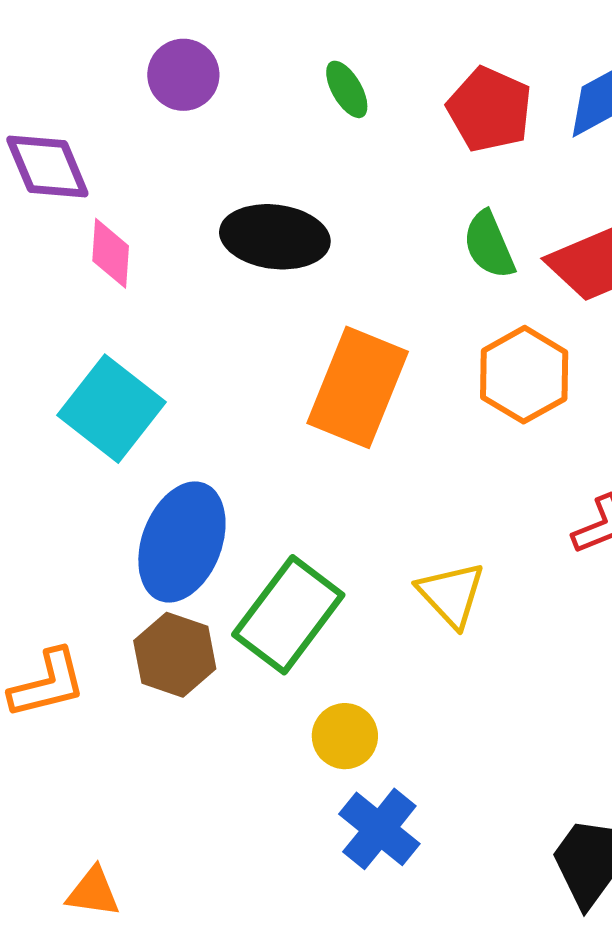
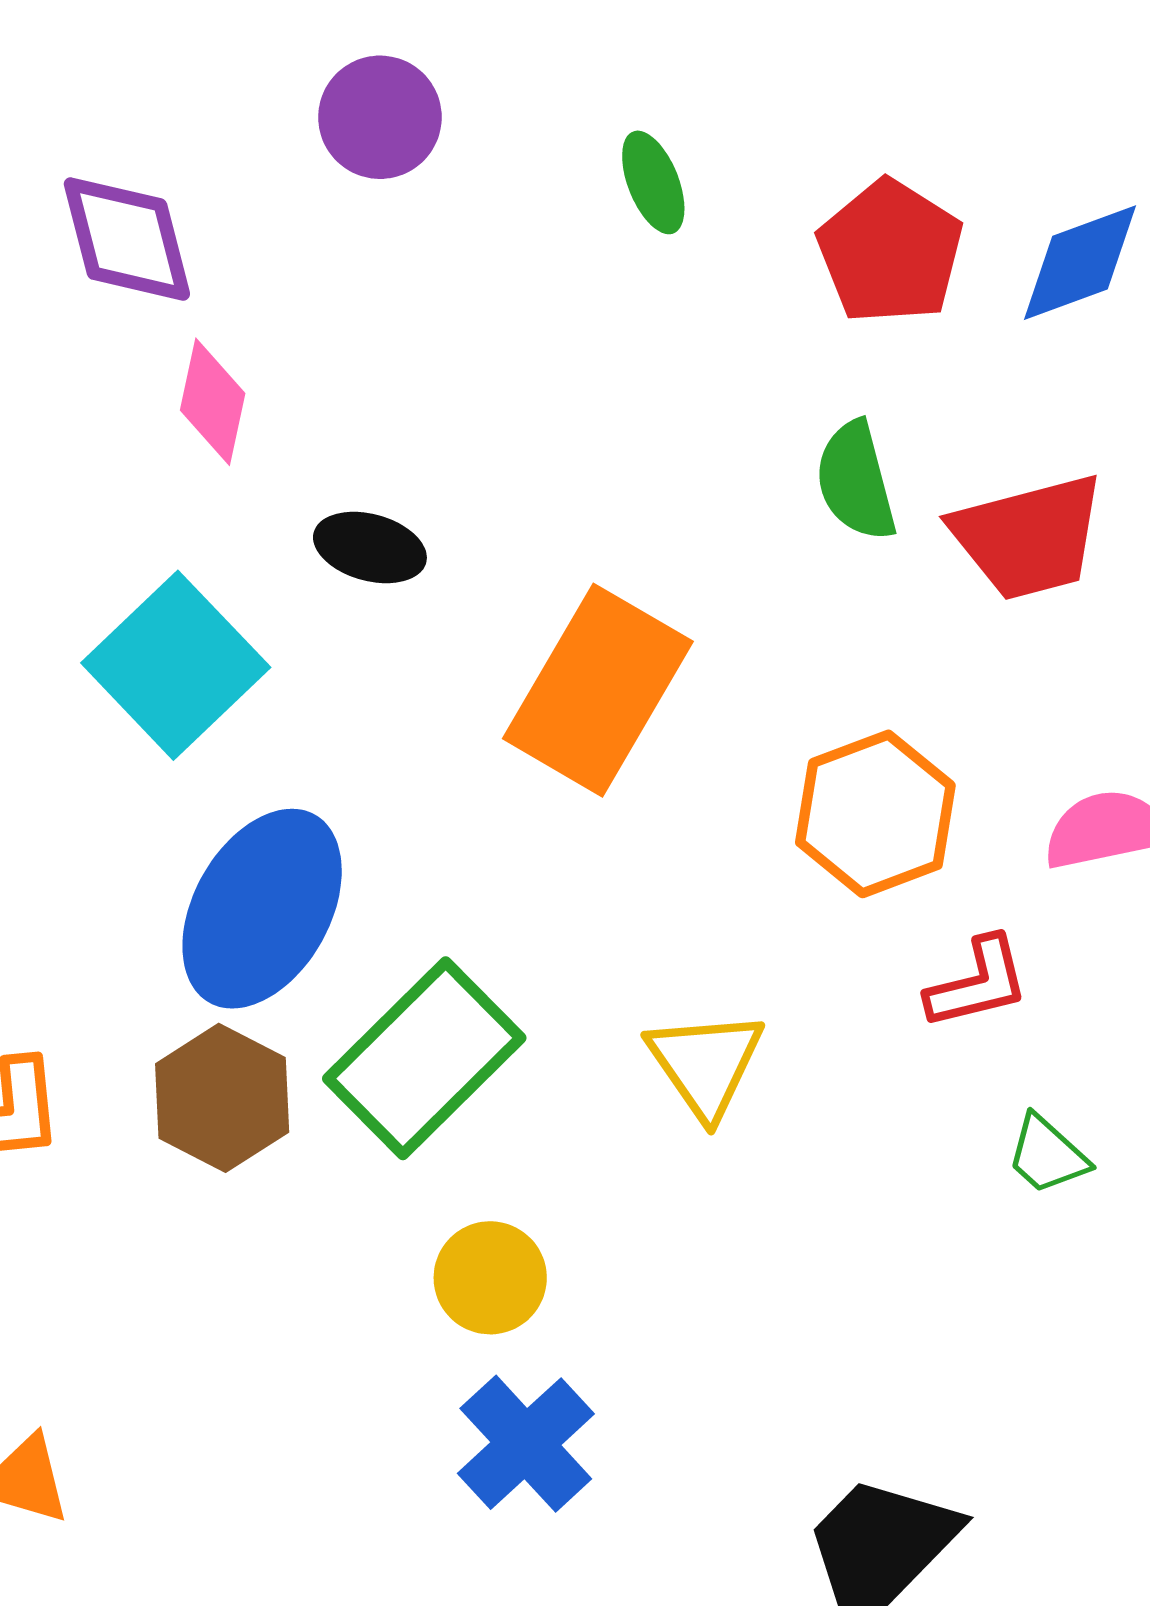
black ellipse: (275, 237) -> (370, 548), moved, size x0.6
orange hexagon: (524, 375) -> (875, 814), moved

